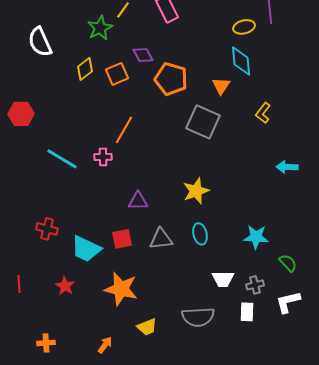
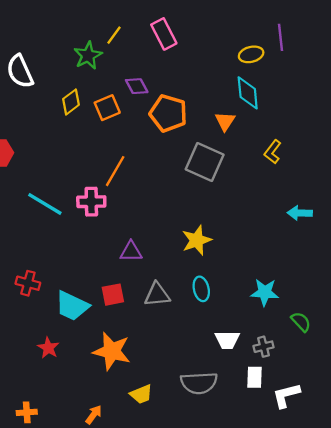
pink cross: (103, 157) -> (91, 202), size x1.4
white L-shape: (288, 302) -> (286, 395), moved

